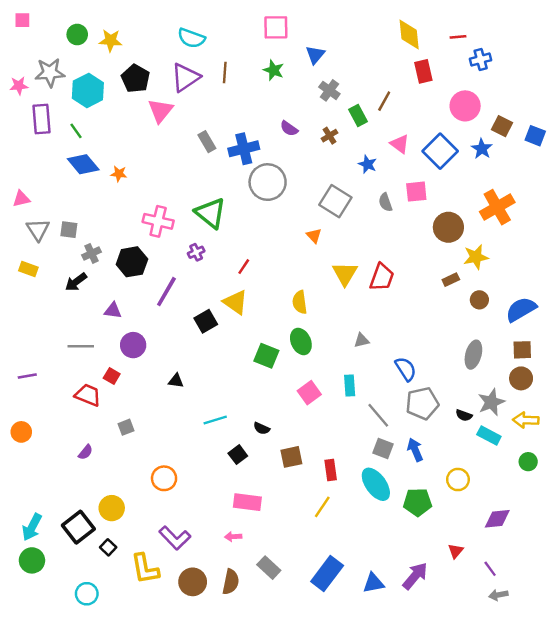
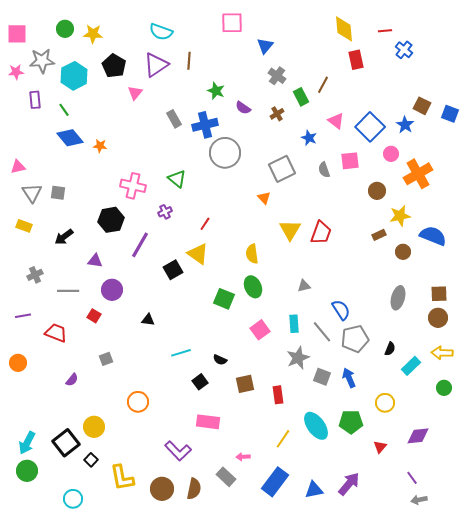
pink square: (22, 20) -> (17, 34), moved, size x1.5
blue cross: (481, 59) -> (404, 50), turned -36
green star: (274, 70) -> (216, 91), moved
pink circle: (465, 106) -> (391, 154), moved, size x0.6
pink triangle: (160, 111) -> (135, 93), size x0.7
purple rectangle: (41, 119) -> (35, 100), size x0.7
gray square: (335, 201) -> (282, 169), turned 32
green triangle: (210, 213) -> (177, 179), size x0.7
brown circle: (448, 227) -> (377, 191), size x0.7
gray cross: (91, 253) -> (35, 275), moved
blue semicircle: (521, 309) -> (433, 236), moved, turned 52
red trapezoid: (88, 395) -> (56, 333), moved
gray star: (491, 402) -> (298, 358), moved
gray line: (378, 415) -> (322, 332), moved
black semicircle: (464, 415) -> (390, 349), turned -88
cyan rectangle: (489, 435) -> (411, 366), turned -72
cyan ellipse: (376, 484) -> (316, 426), moved
yellow line: (322, 507) -> (283, 439), moved
pink arrow: (233, 537) -> (243, 457), moved
purple L-shape: (175, 538) -> (178, 451), moved
red triangle: (456, 551) -> (380, 447), moved

